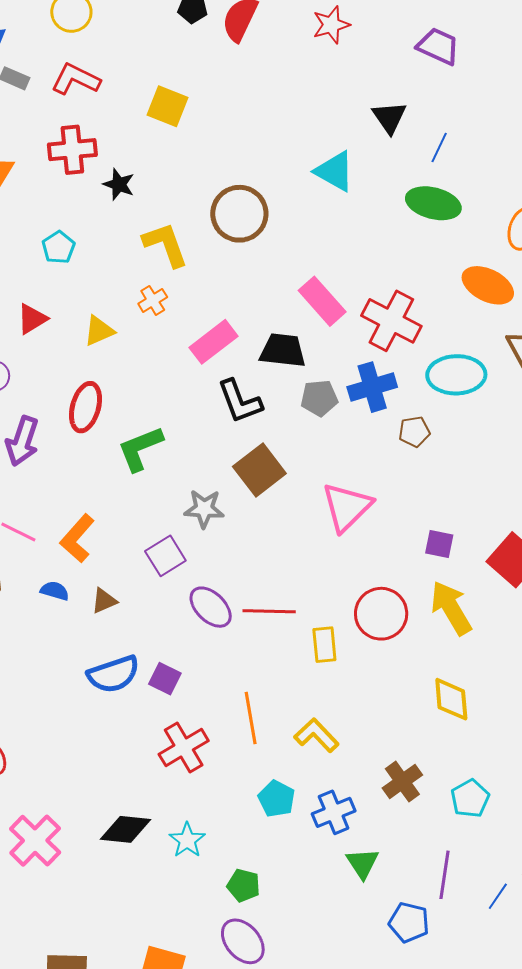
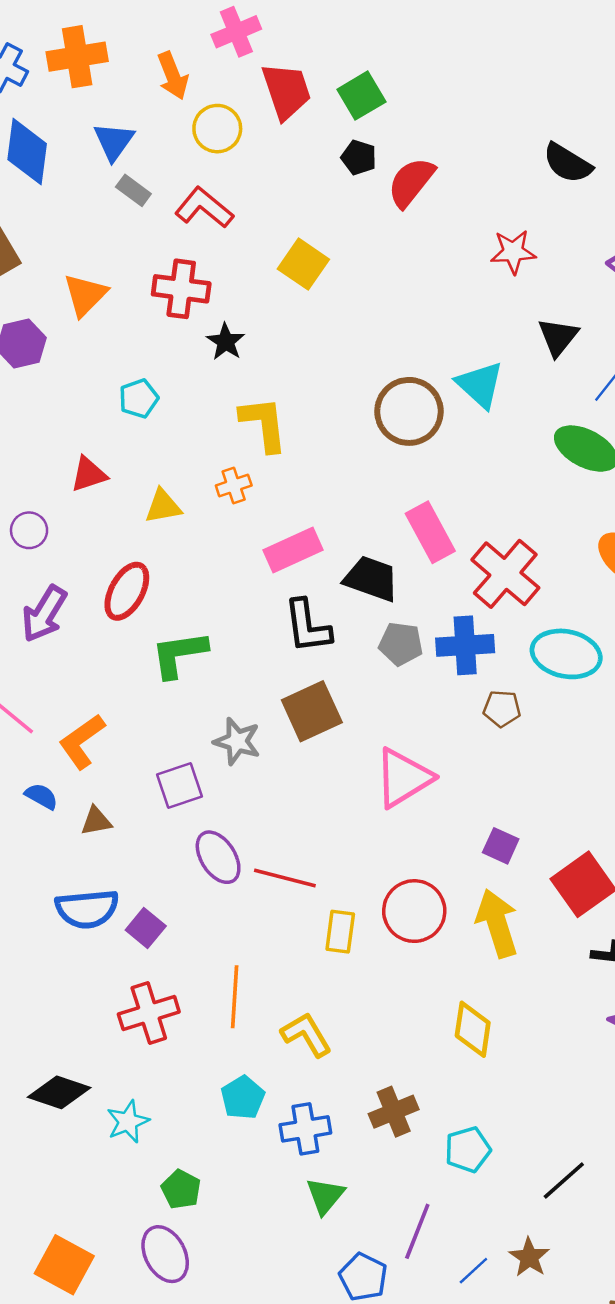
red star: (331, 25) -> (513, 252), moved
brown circle: (239, 214) -> (409, 411), moved

